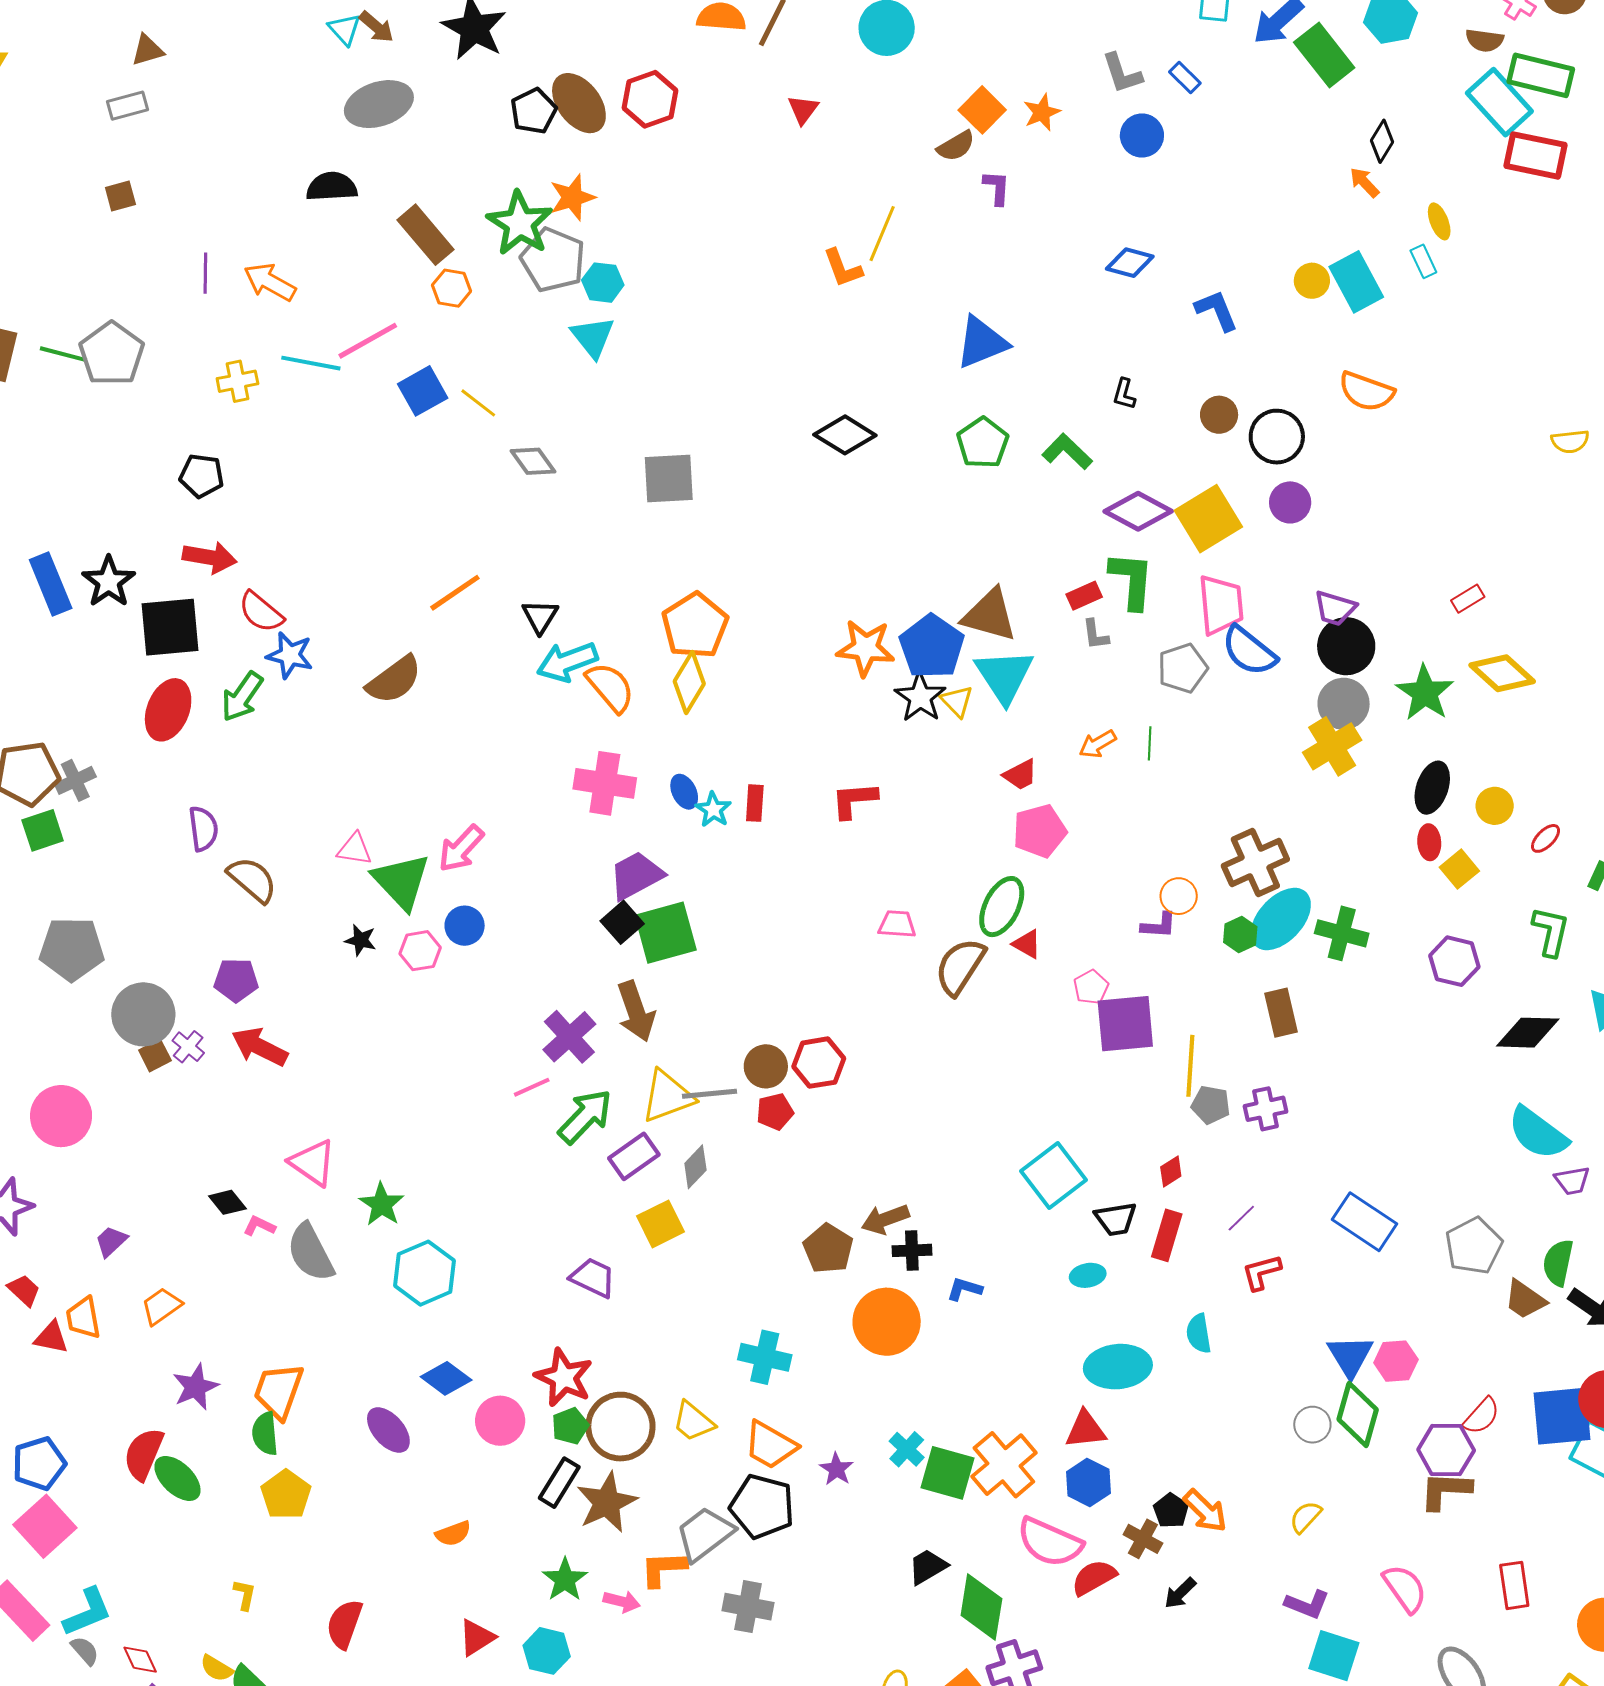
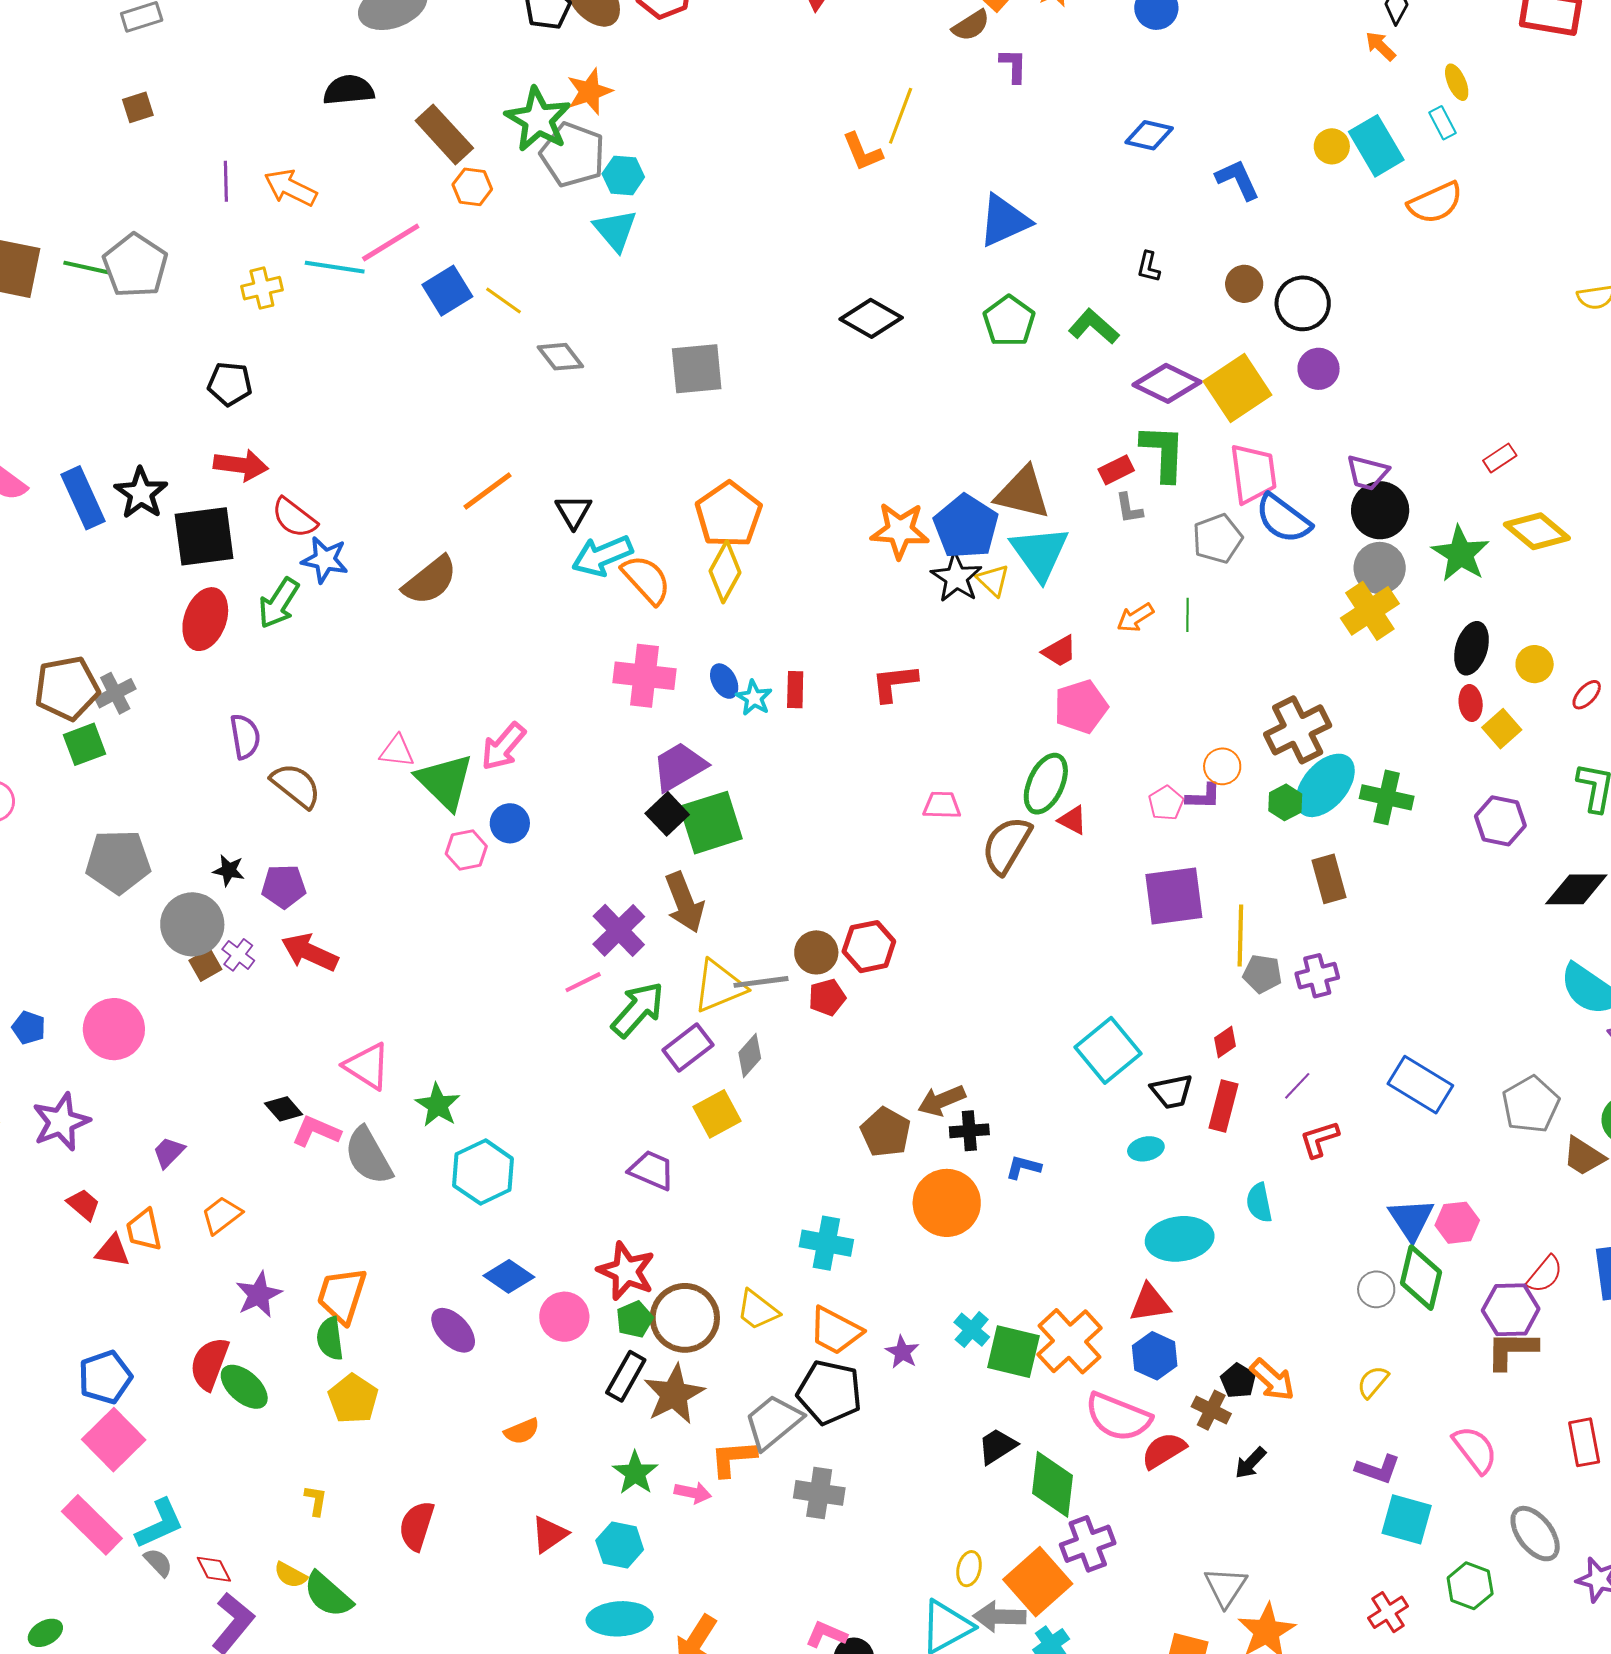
orange semicircle: (1366, 391) -> (1435, 203), moved, turned -42
black star: (361, 940) -> (229, 870), moved
pink pentagon: (1091, 987) -> (1166, 803), moved
pink L-shape: (259, 1226) -> (316, 1131), size x1.5

